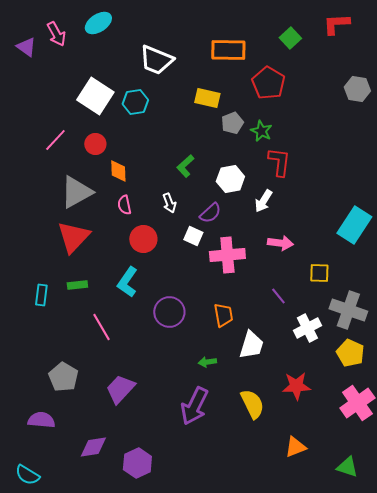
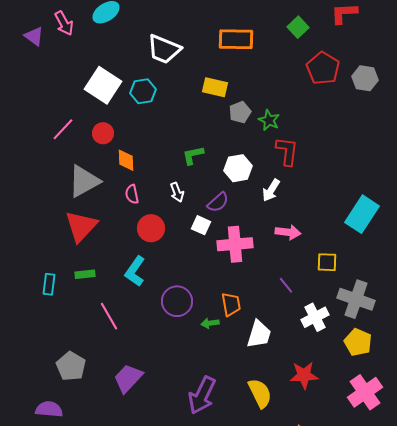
red pentagon: (268, 83) -> (323, 68), moved
green L-shape: (185, 166) -> (193, 155), turned 30
green arrow: (207, 362) -> (210, 323), moved

